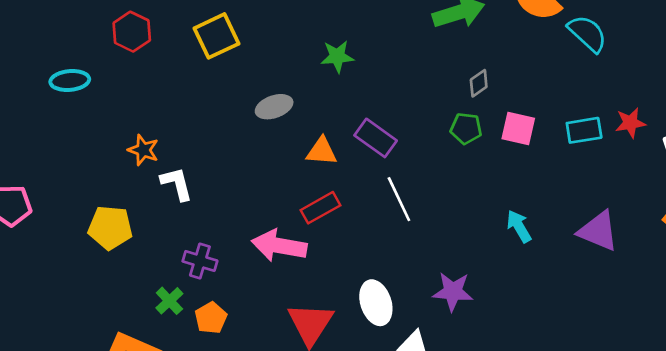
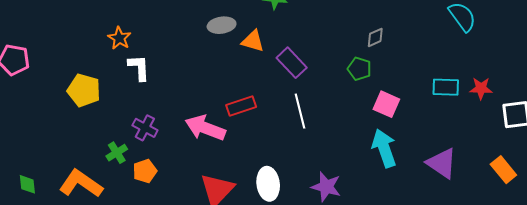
pink square: (518, 129) -> (386, 104), moved
orange triangle: (322, 151) -> (253, 41), moved
cyan arrow: (519, 226) -> (384, 148), size x1.5

